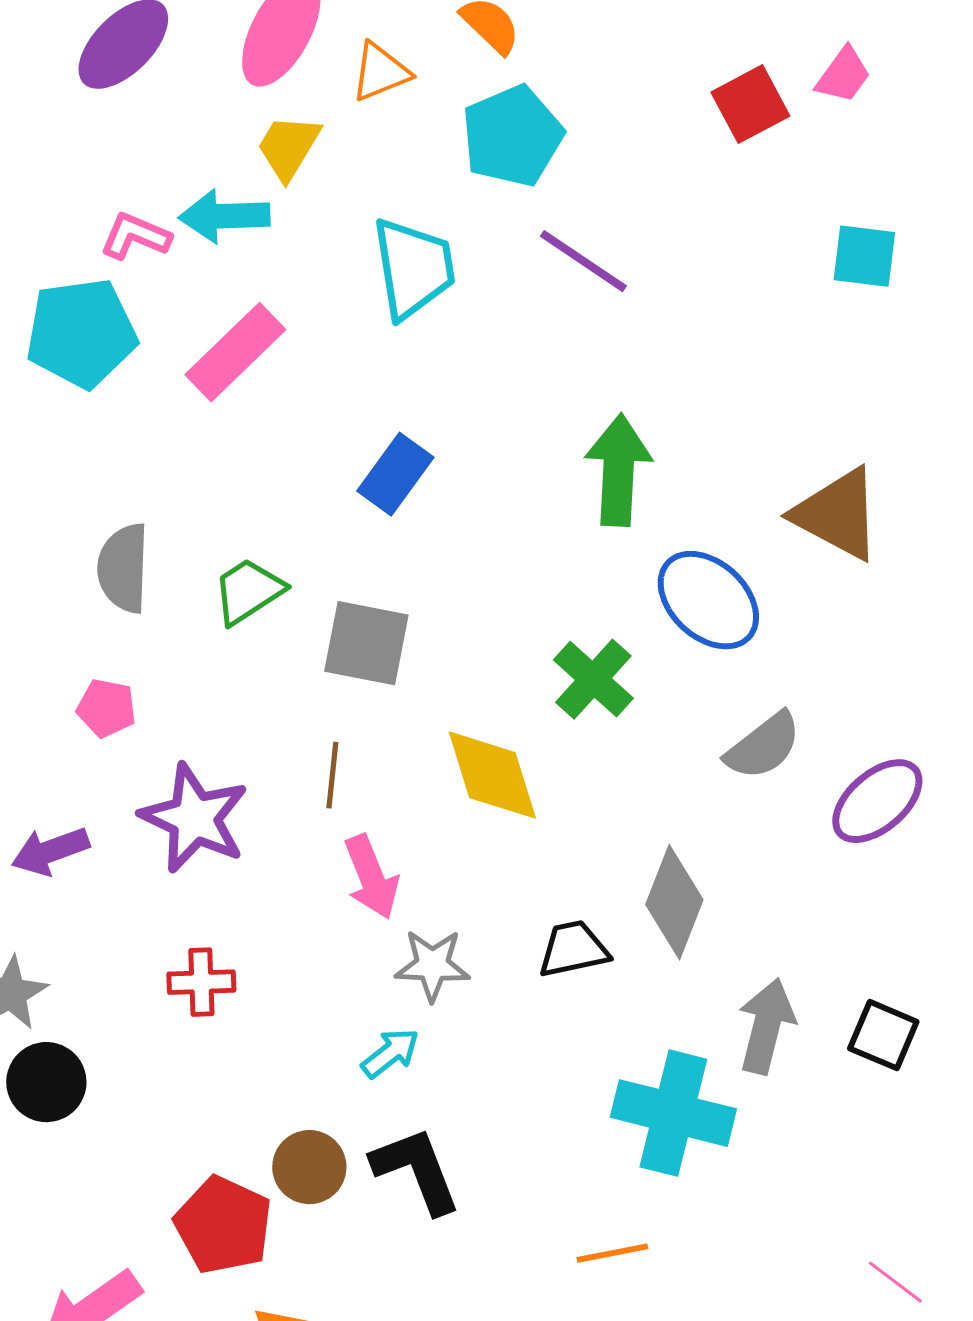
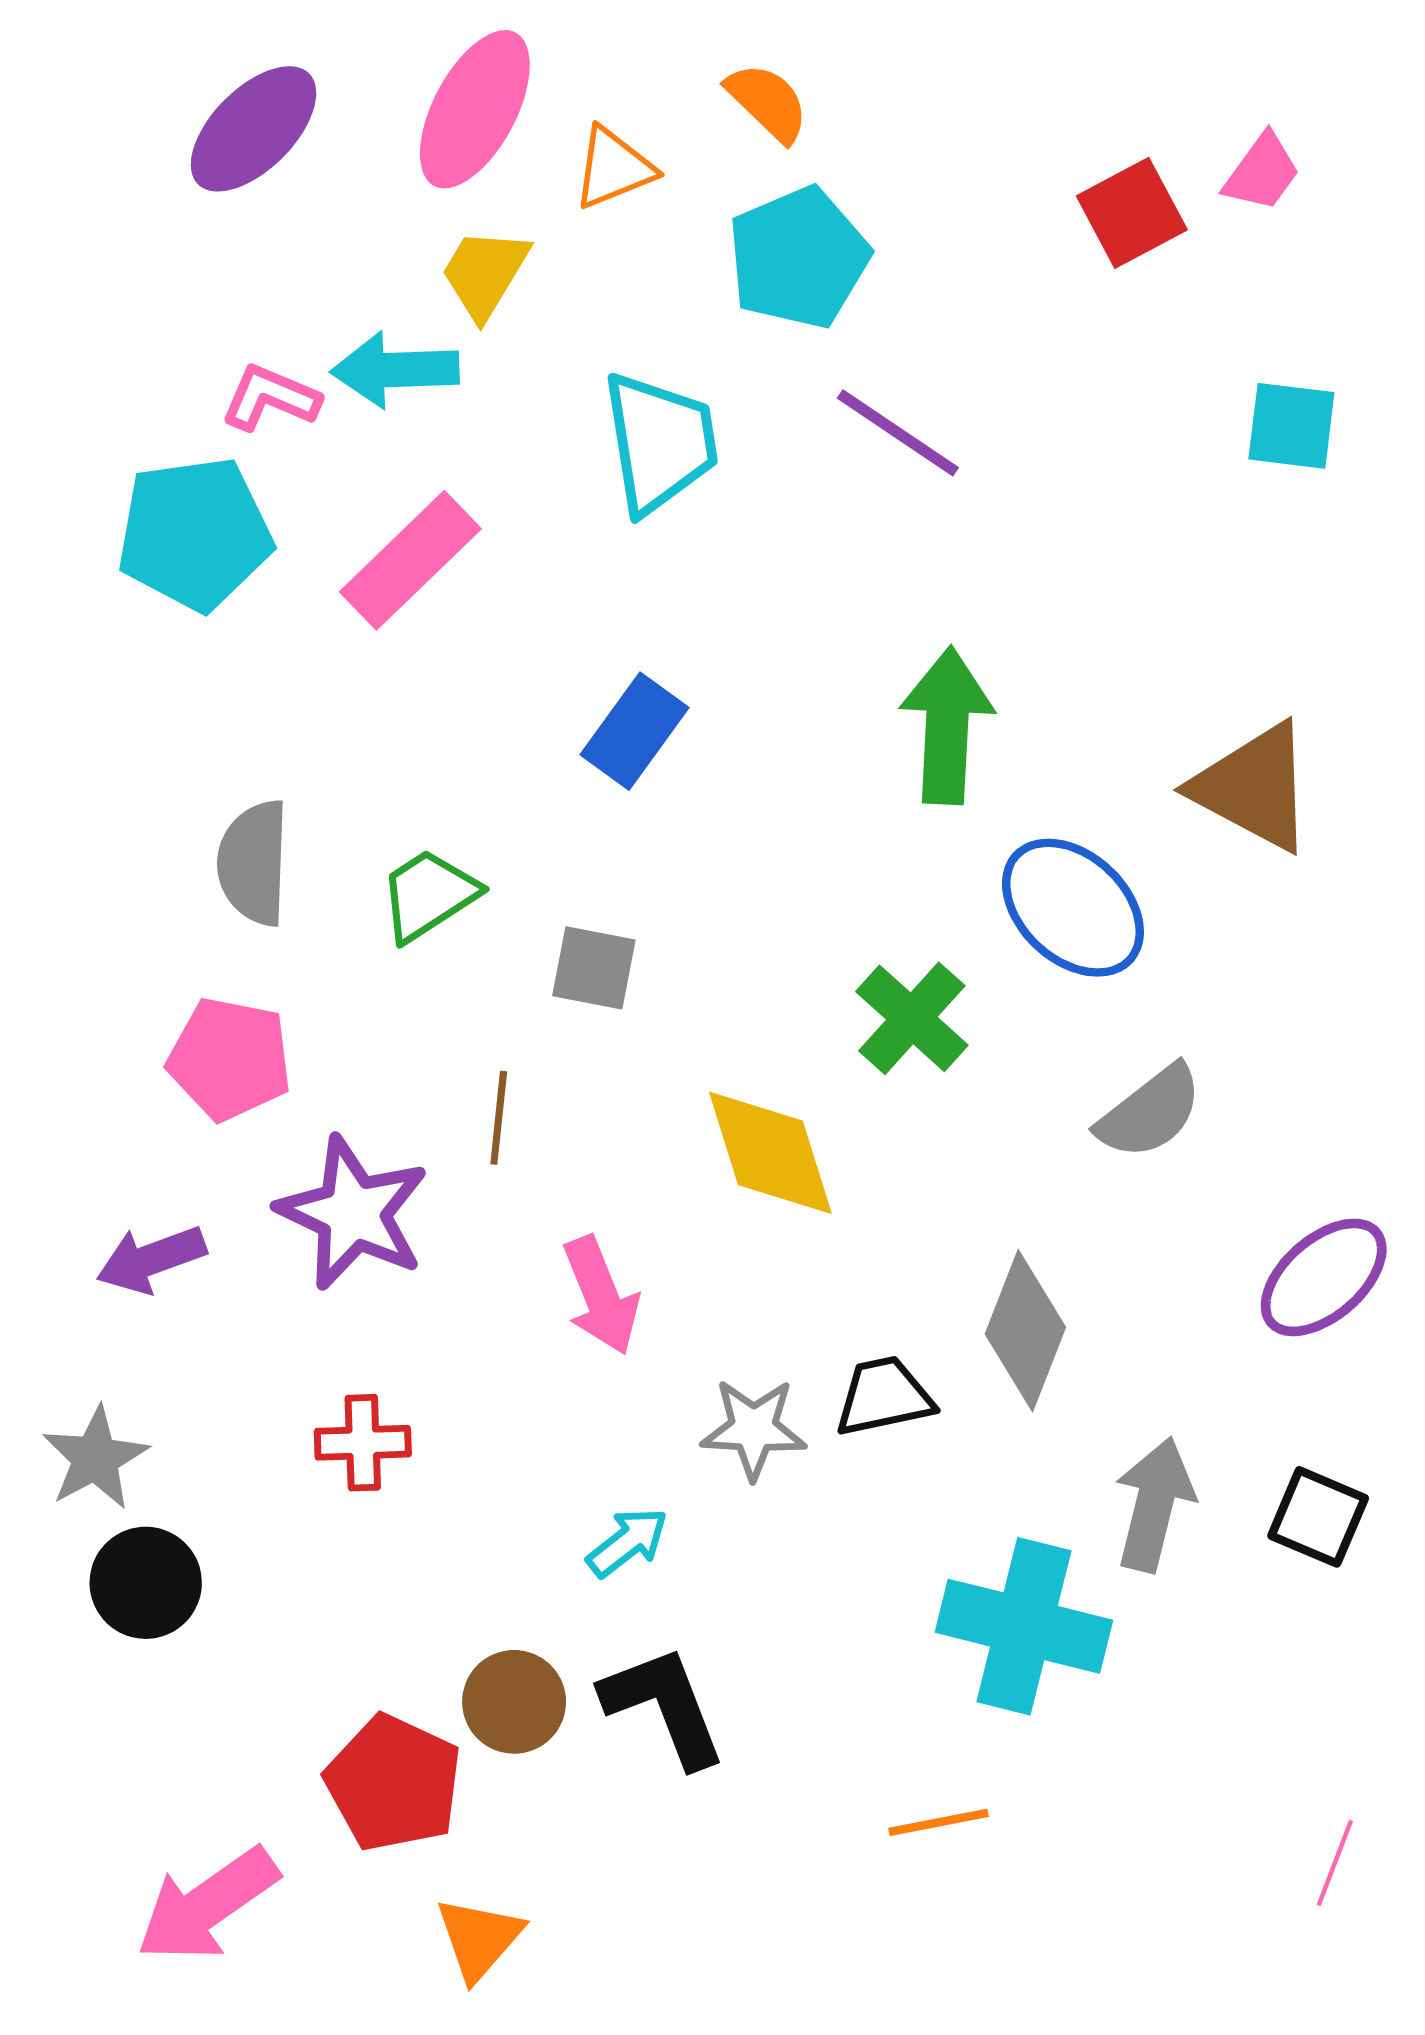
gray square: (366, 643) -> (594, 968), size x0.7
pink pentagon: (106, 708) -> (230, 1059), size x1.5
brown line: (332, 775) -> (499, 1118), moved
purple ellipse: (877, 801) -> (1324, 1277), moved
gray star: (432, 965) -> (754, 1429), moved
pink line: (895, 1282) -> (1335, 1863), turned 74

